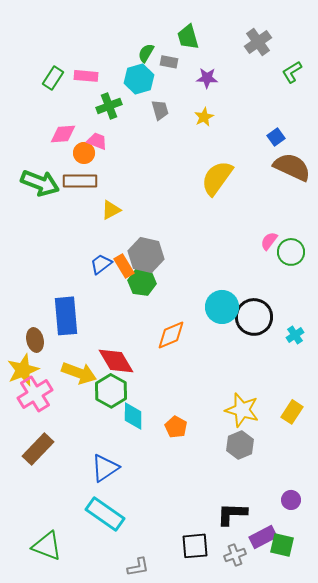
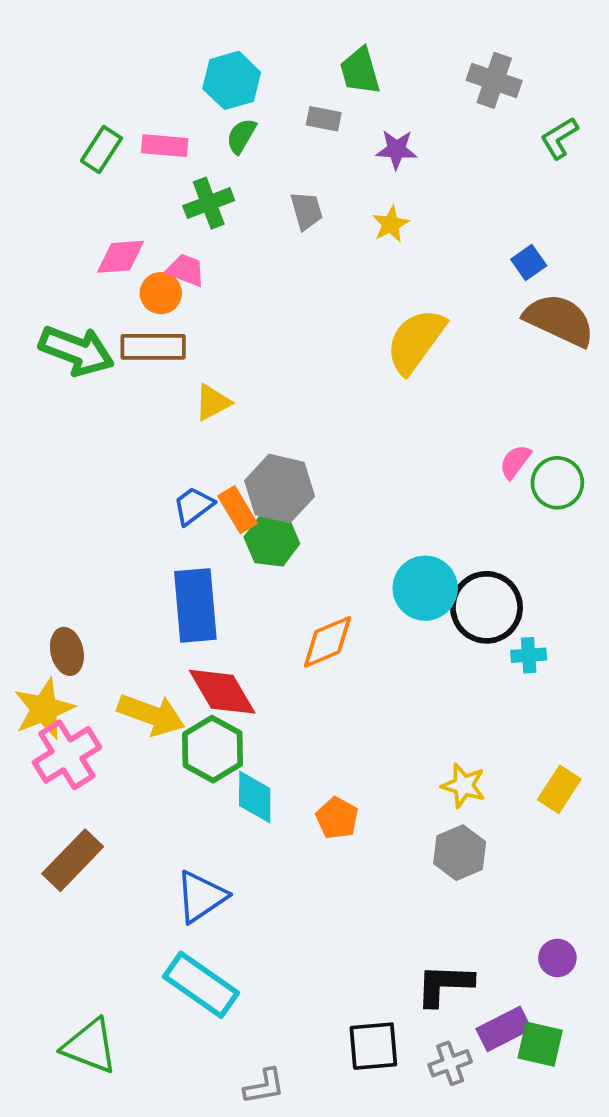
gray cross: (258, 42) -> (494, 80), turned -36
green semicircle: (146, 53) -> (241, 136), moved
cyan hexagon: (139, 79) -> (232, 80), moved
blue rectangle: (66, 316) -> (195, 605), moved
cyan cross: (295, 335) -> (529, 655), moved, turned 30
yellow star: (242, 410) -> (464, 786), size x0.7

